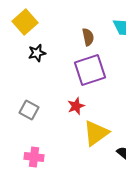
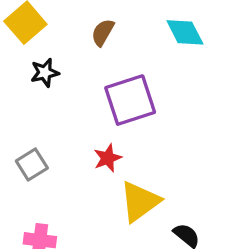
brown semicircle: (88, 37) -> (103, 32), moved, turned -138
gray square: (29, 110) -> (32, 164), turned 30

